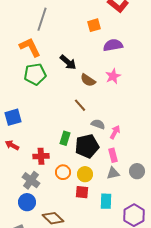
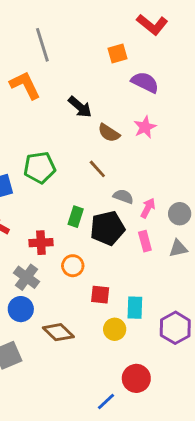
gray line: (42, 19) -> (42, 45), turned -35
purple semicircle: (113, 45) -> (145, 82), turned 36
green pentagon: (35, 74) -> (40, 168), moved
gray circle: (137, 171) -> (180, 214), moved
gray triangle: (113, 173) -> (178, 248), moved
yellow circle: (85, 174) -> (115, 329), moved

